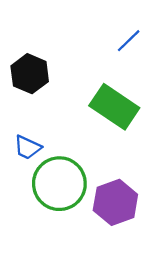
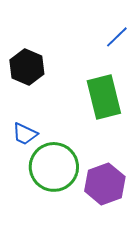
green rectangle: (114, 107) -> (104, 97), turned 42

